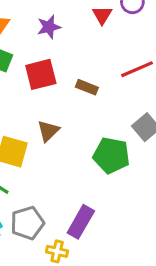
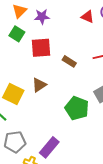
red triangle: (102, 15) -> (87, 17), turned -48
purple star: (49, 27) -> (42, 17), moved

